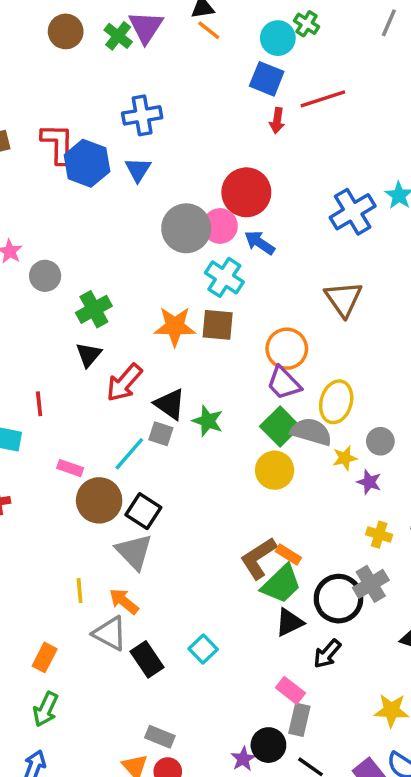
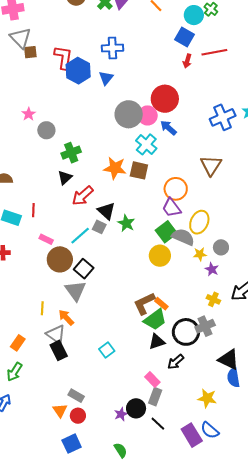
red line: (39, 404) -> (33, 210), moved
black rectangle: (147, 659) -> (59, 350), moved

